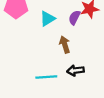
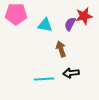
cyan triangle: (47, 19) -> (45, 25), turned 42

